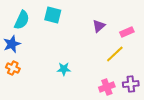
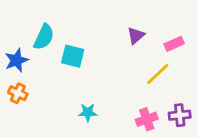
cyan square: (53, 15) -> (73, 56), moved
cyan semicircle: (22, 20) -> (44, 37), moved
cyan star: (64, 69) -> (88, 112), moved

